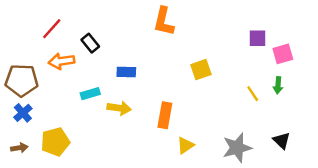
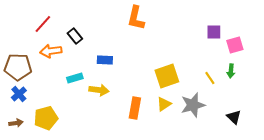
yellow square: (201, 70) -> (167, 76), moved, size x1.4
orange rectangle: (165, 115) -> (135, 108), moved
yellow triangle: (185, 145) -> (164, 104), moved
gray star: (237, 148) -> (193, 105), moved

